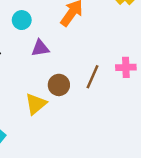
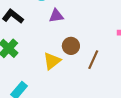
brown line: (92, 77) -> (93, 60), moved

